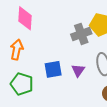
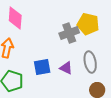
purple triangle: (78, 70) -> (66, 68), turned -40

